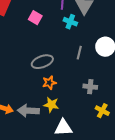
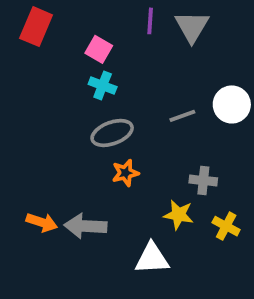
cyan cross: (70, 22) -> (103, 85), moved
gray line: (79, 53) -> (182, 116), turned 56
yellow star: (51, 105) -> (179, 215), moved

